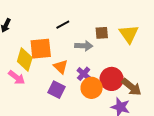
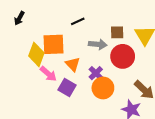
pink arrow: (17, 77) -> (48, 74), moved
red circle: (112, 79) -> (123, 56), moved

